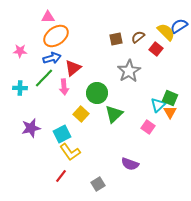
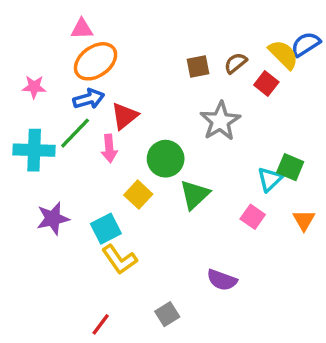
cyan cross: (20, 88) -> (34, 150), size x1.6
orange triangle: (170, 112) -> (304, 220), moved
red line: (61, 176) -> (101, 324), moved

